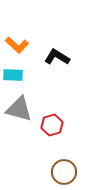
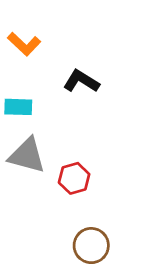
orange L-shape: (17, 45) -> (24, 44), moved

